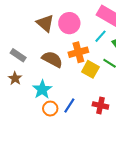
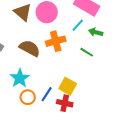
yellow square: (90, 69) -> (68, 86), moved
red cross: (100, 105) -> (65, 103), moved

